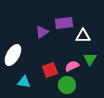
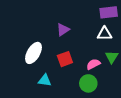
purple rectangle: (64, 23) -> (109, 12), moved
red square: (50, 70) -> (65, 59), moved

